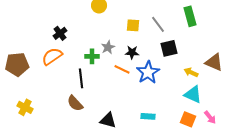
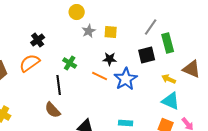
green rectangle: (190, 16) -> (168, 43), moved
gray line: (158, 24) -> (151, 27), moved, turned 72
gray star: (108, 47) -> (89, 31), moved
green cross: (92, 56) -> (70, 63), turned 32

